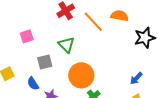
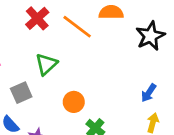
green triangle: (66, 45) -> (46, 64), turned 42
orange circle: (81, 75) -> (74, 102), size x0.6

